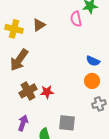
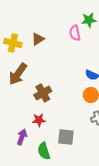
brown cross: (28, 91) -> (43, 93), moved
red star: (47, 92) -> (39, 120), moved

